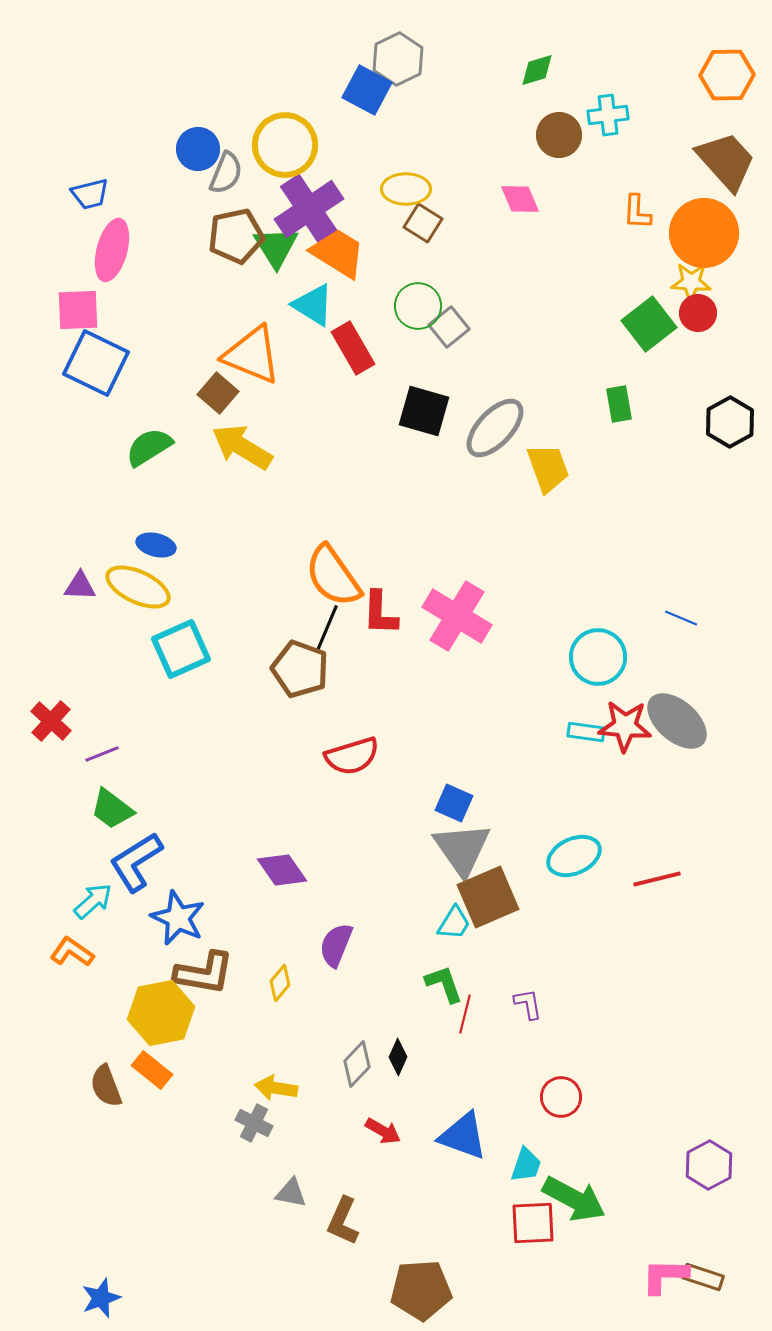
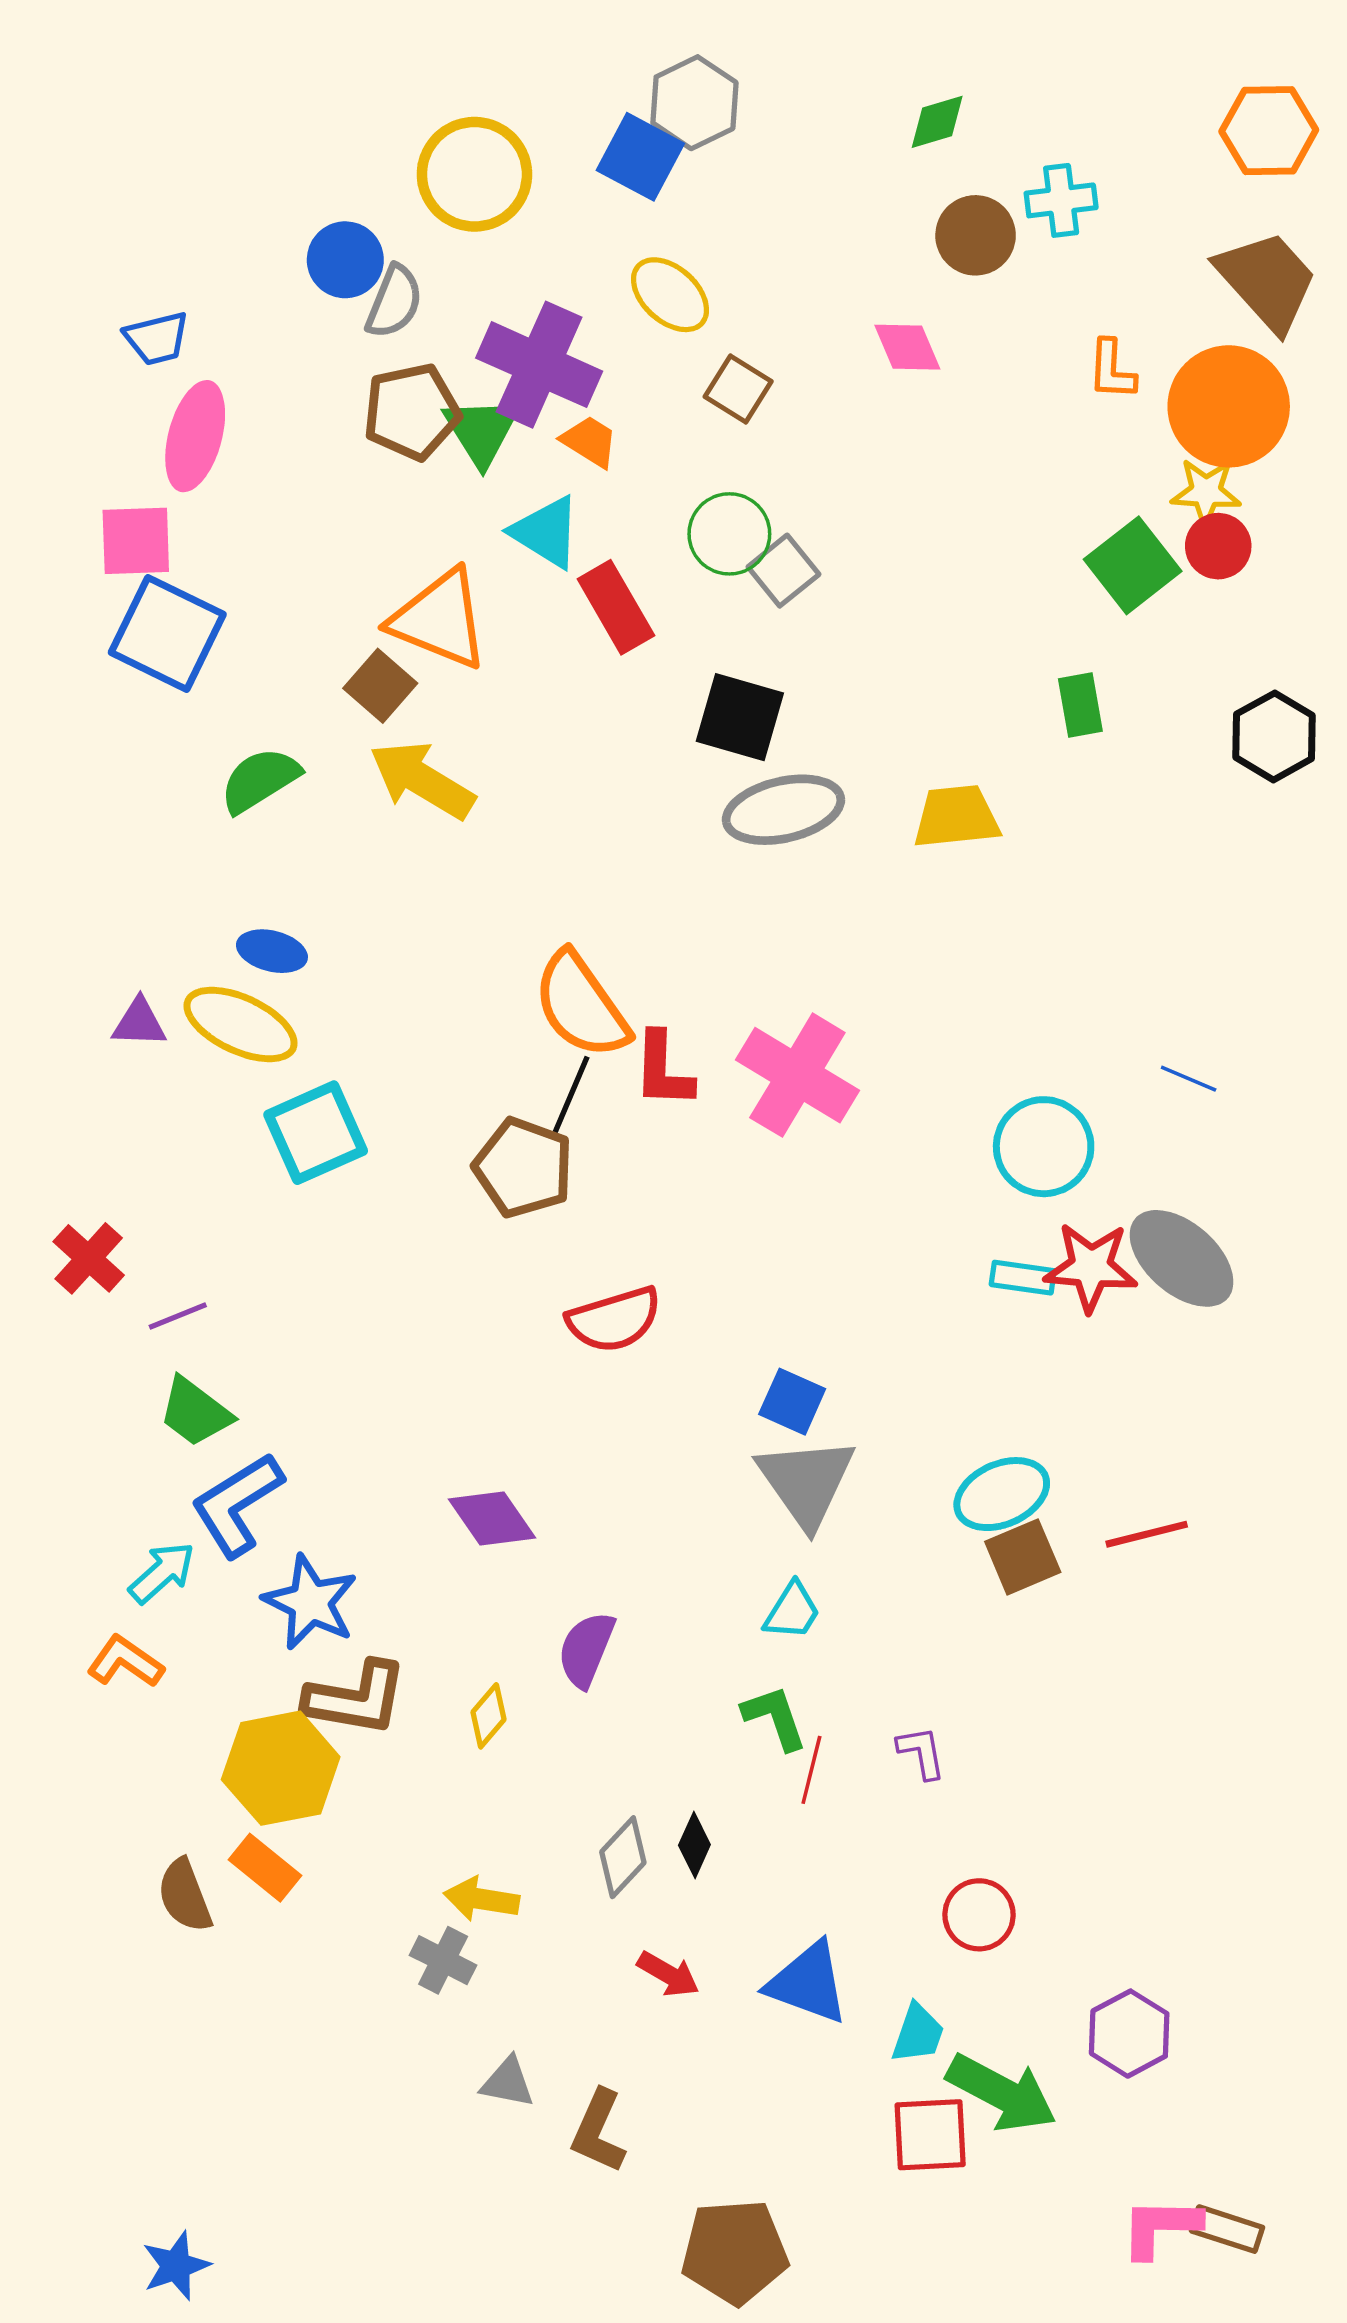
yellow circle: (285, 145) -> (474, 174), moved
yellow ellipse: (406, 189) -> (670, 295), moved, turned 42
purple cross: (309, 209) -> (539, 365), turned -32
orange trapezoid: (338, 253) -> (590, 441), size x0.6
gray ellipse: (495, 428) -> (783, 810), moved, turned 34
yellow trapezoid: (548, 468) -> (956, 817), turned -76
brown square: (488, 897) -> (1023, 1557), moved, size x0.7
purple hexagon: (709, 1165) -> (1129, 2034), moved

